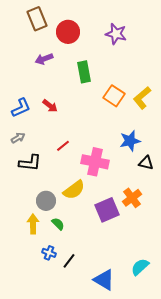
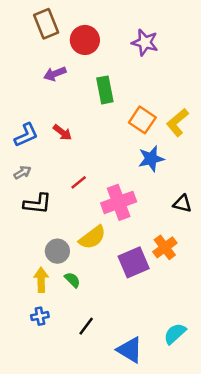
blue star: (130, 141) -> (151, 159), moved
pink cross: (95, 162) -> (119, 202), turned -32
blue cross: (49, 253) -> (40, 316), moved, turned -32

